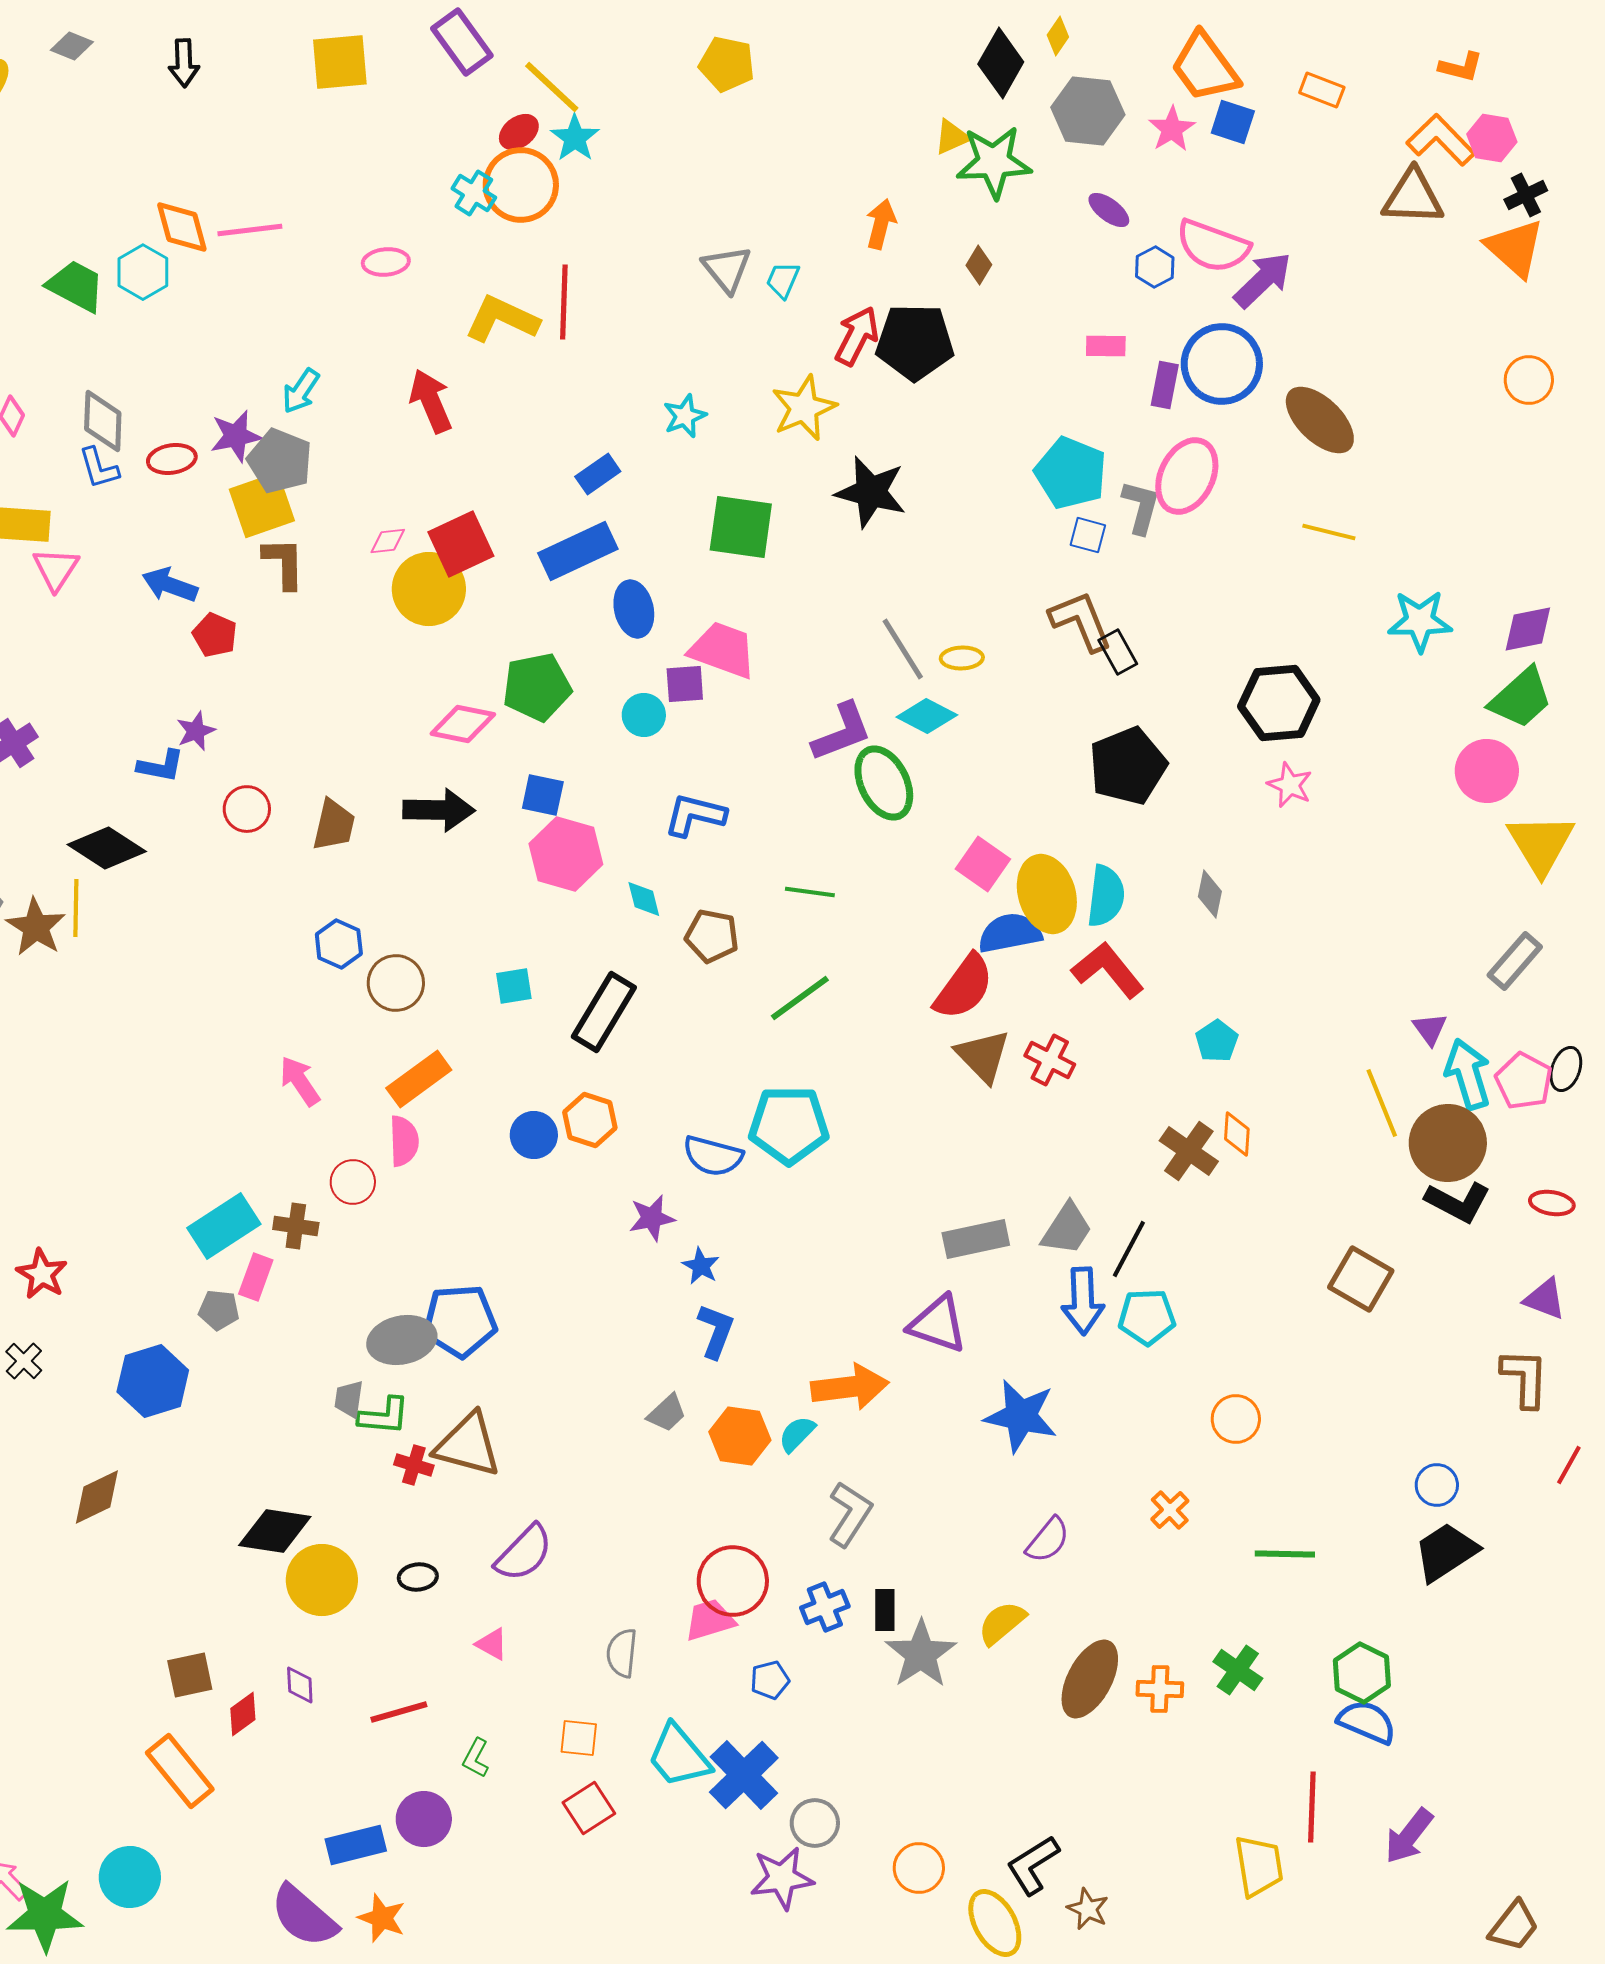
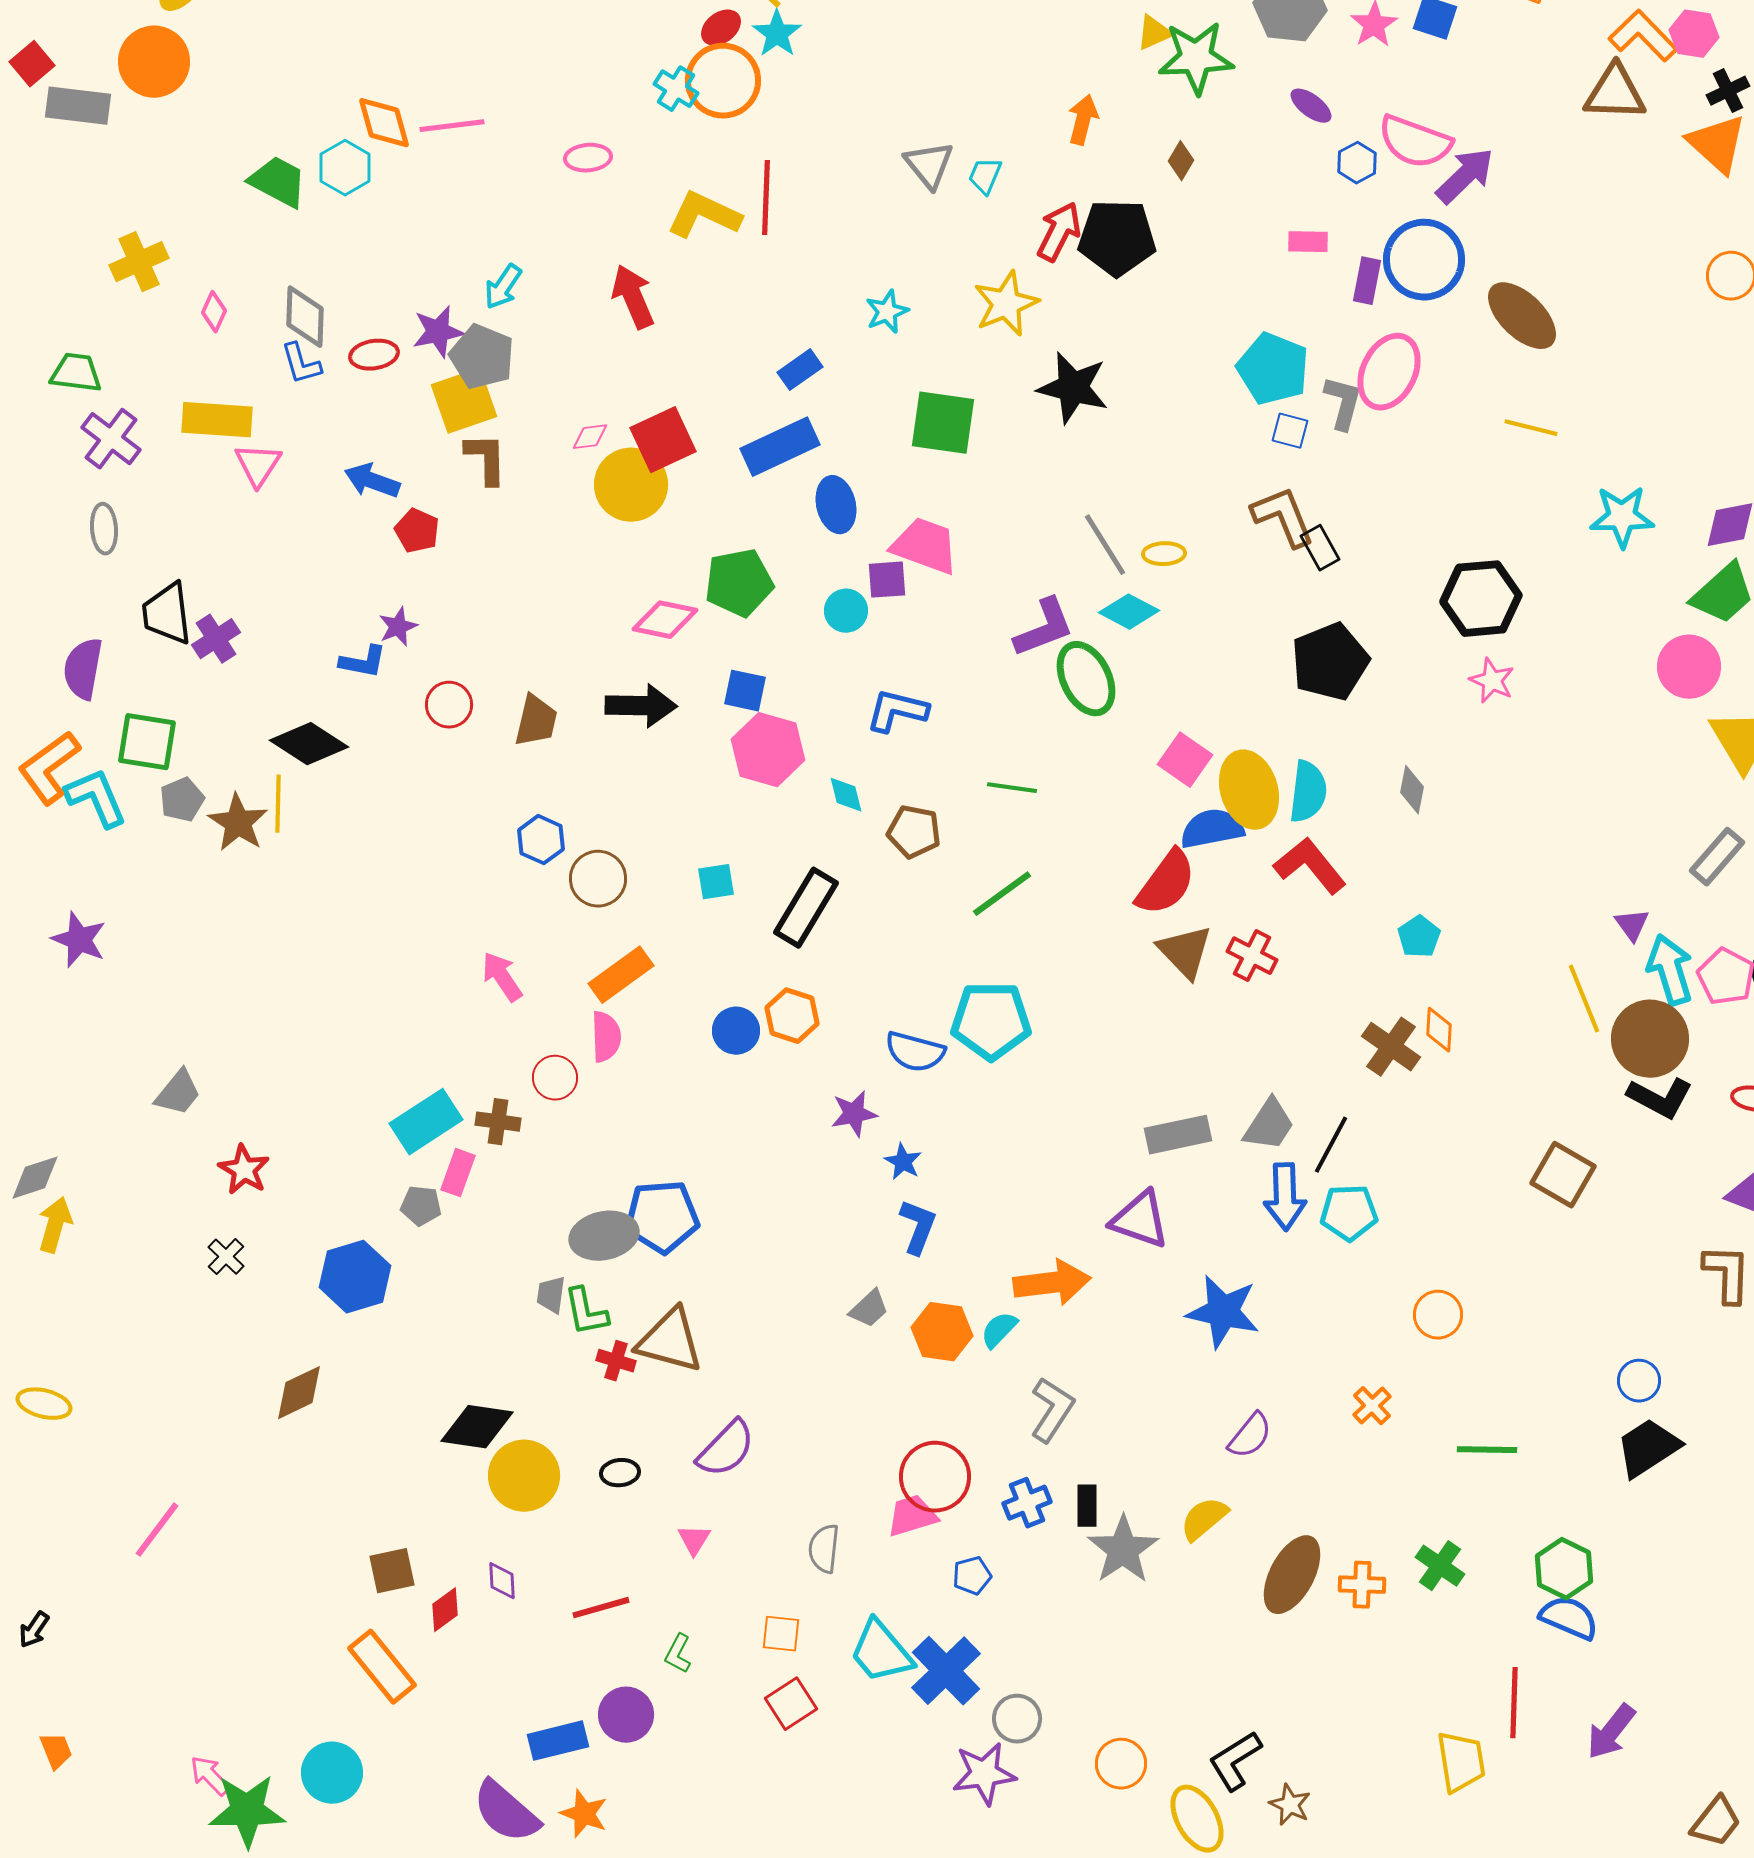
green L-shape: (384, 1416) -> (586, 1312), turned 74
pink triangle: (492, 1644) -> (694, 1540), turned 33

